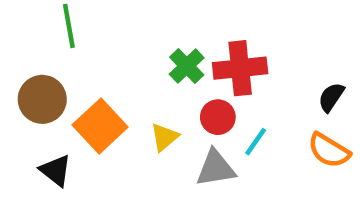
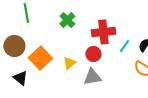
green cross: (187, 66) -> (67, 20), moved
cyan line: (256, 142) -> (124, 46), moved

